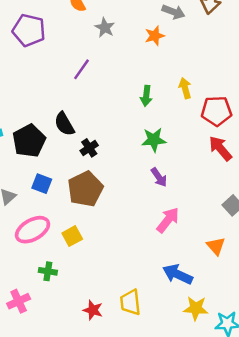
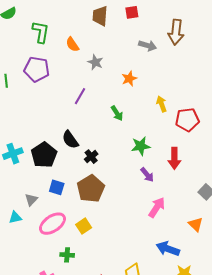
orange star: (155, 36) -> (129, 79), moved
green arrow: (146, 96) -> (117, 113), moved, turned -35
red arrow: (220, 148) -> (174, 158), moved, turned -135

